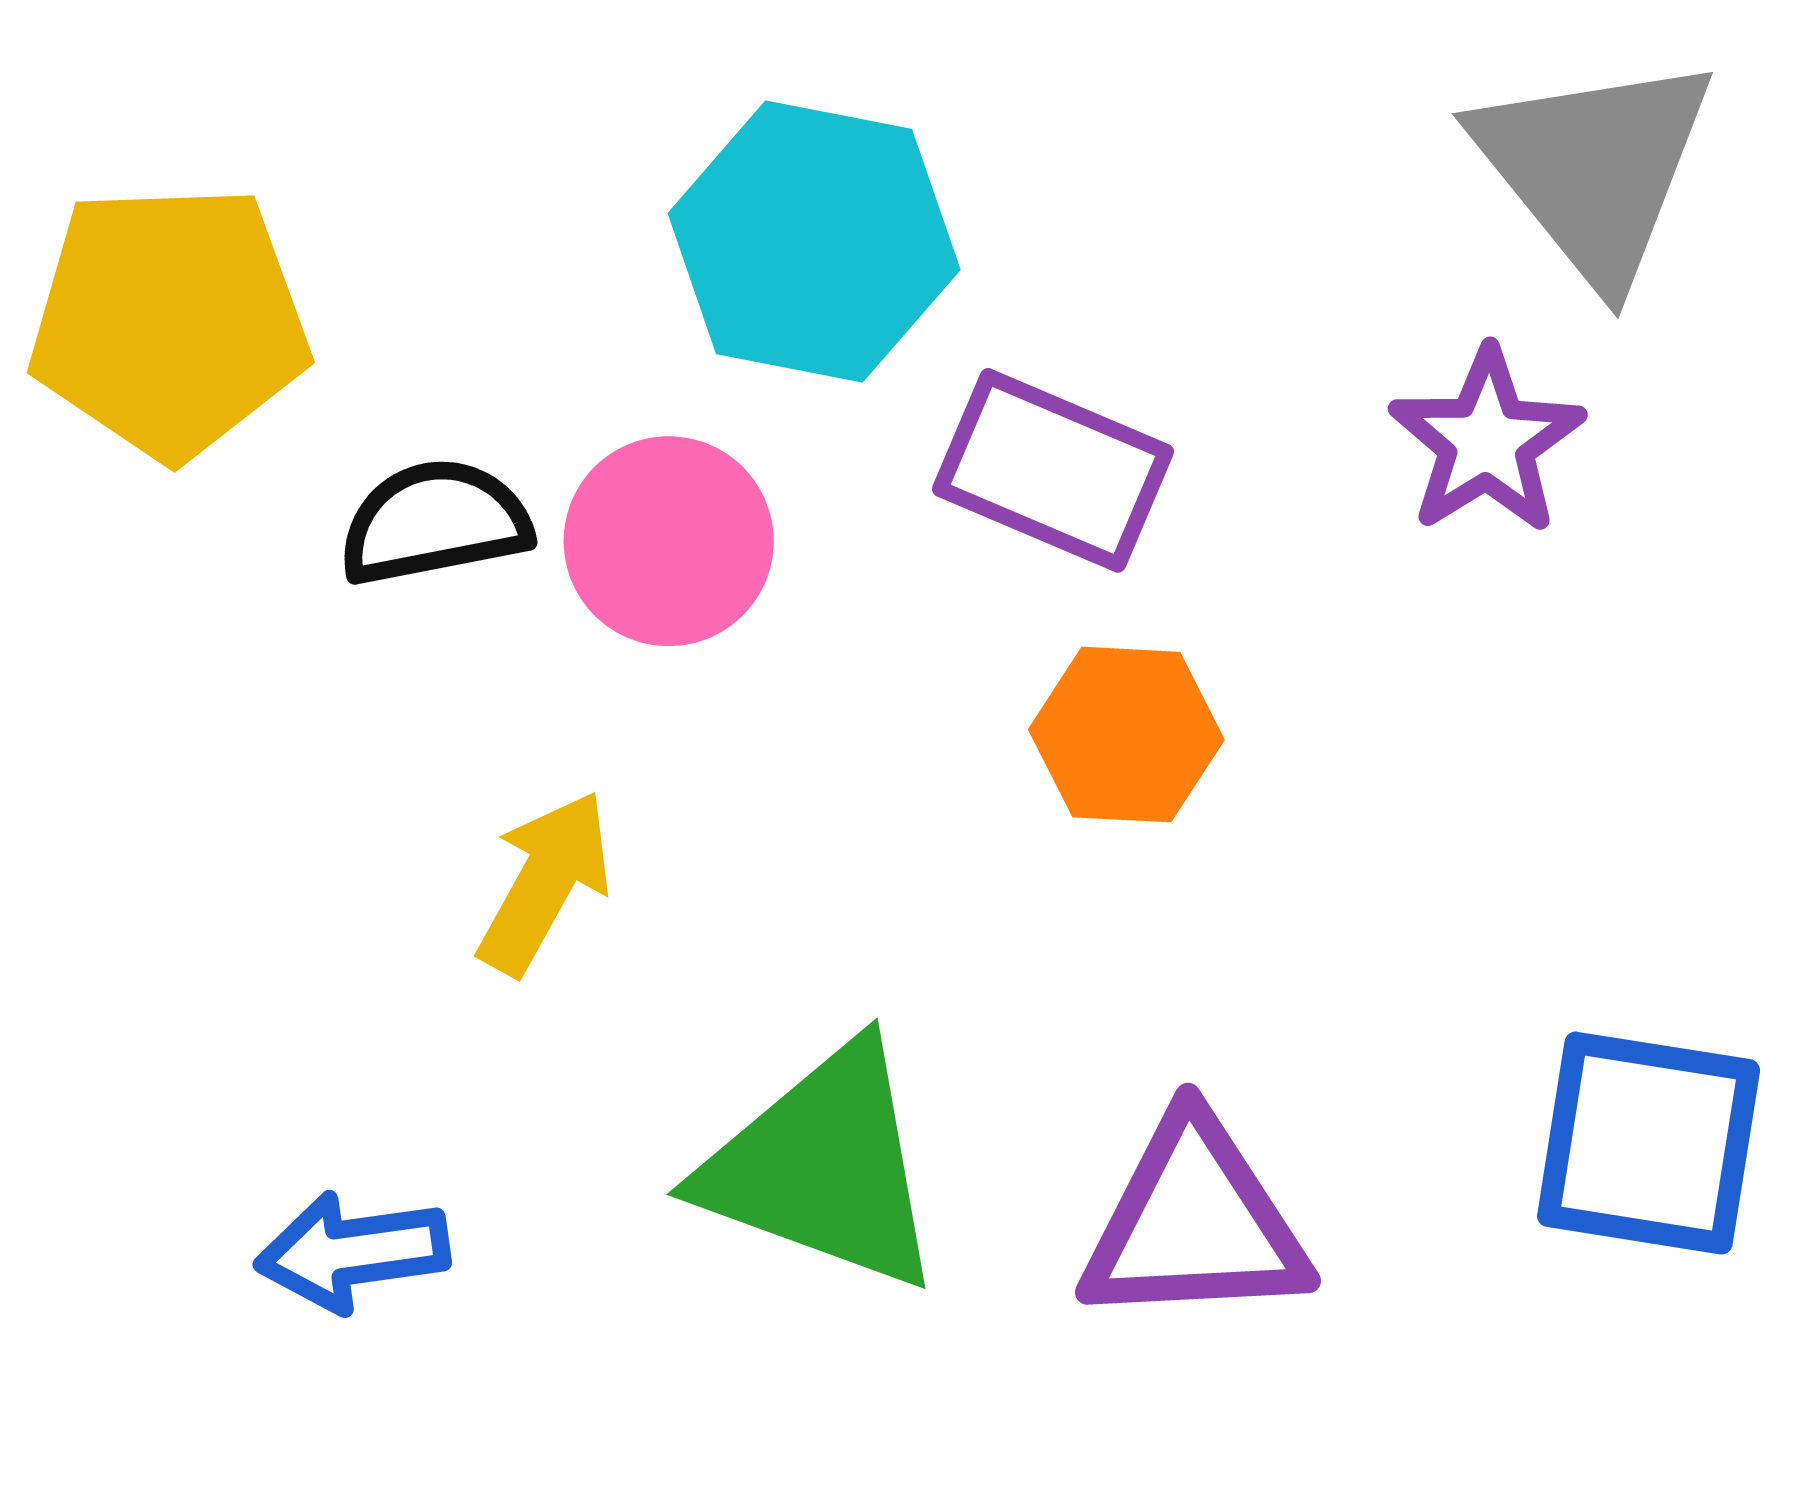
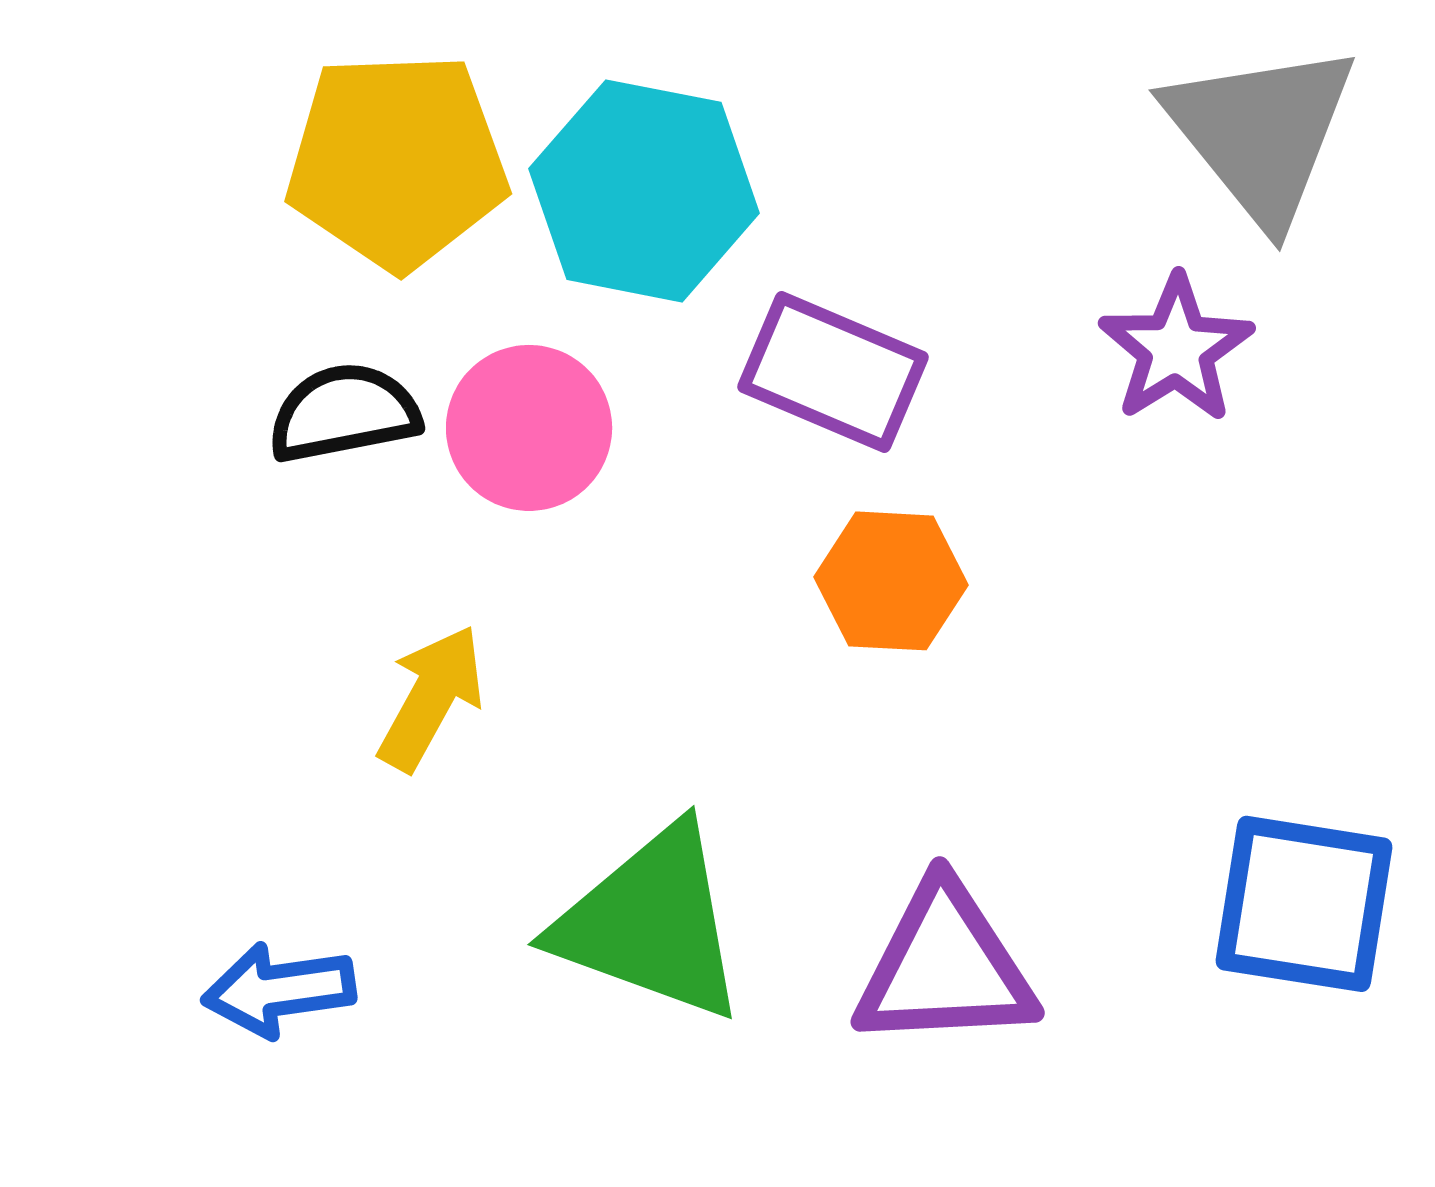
yellow pentagon: (169, 321) -> (397, 161), moved

